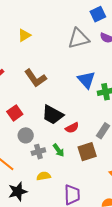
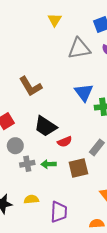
yellow triangle: (24, 35) -> (55, 20), moved, turned -32
green arrow: (59, 150) -> (49, 164), turned 120
yellow semicircle: (44, 176) -> (31, 199), moved

